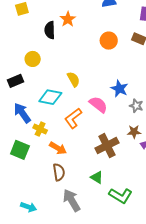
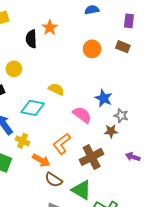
yellow semicircle: (73, 79) -> (56, 89), turned -35
orange L-shape: (73, 118) -> (62, 144), moved
brown star: (134, 132) -> (111, 131), moved
brown semicircle: (59, 172) -> (54, 180), moved, turned 132
green triangle: (97, 177) -> (81, 190), size x1.5

